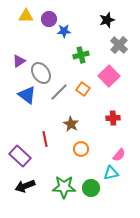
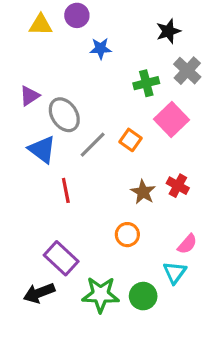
purple circle: (49, 19) -> (77, 15), moved
green cross: (81, 55) -> (146, 83), moved
red cross: (113, 118) -> (178, 186), turned 32
brown star: (71, 124) -> (143, 192), moved
red line: (45, 139) -> (66, 190), moved
purple rectangle: (20, 156) -> (61, 258), moved
cyan triangle: (111, 173) -> (175, 272), turned -42

